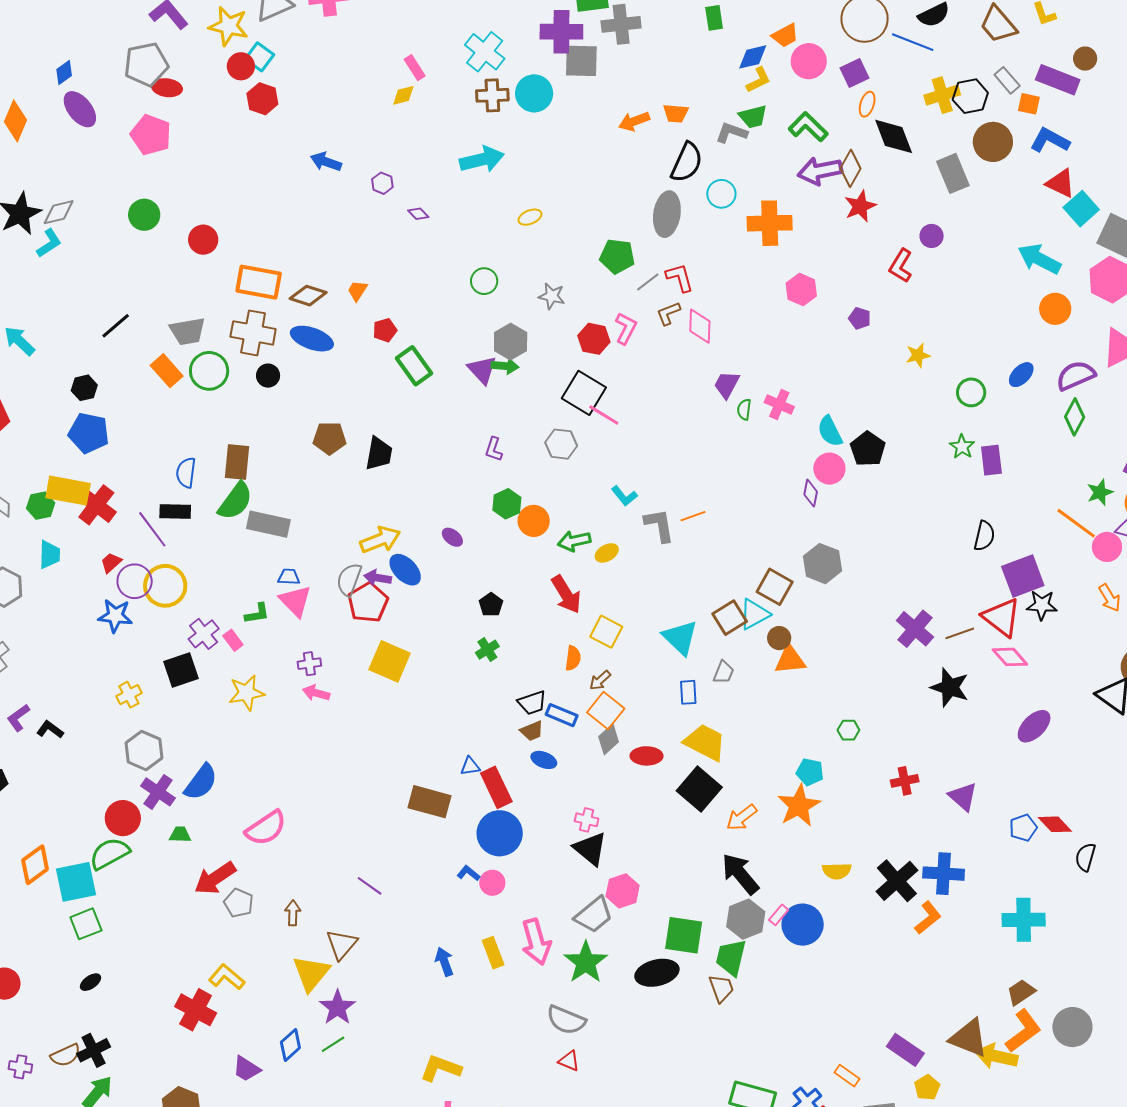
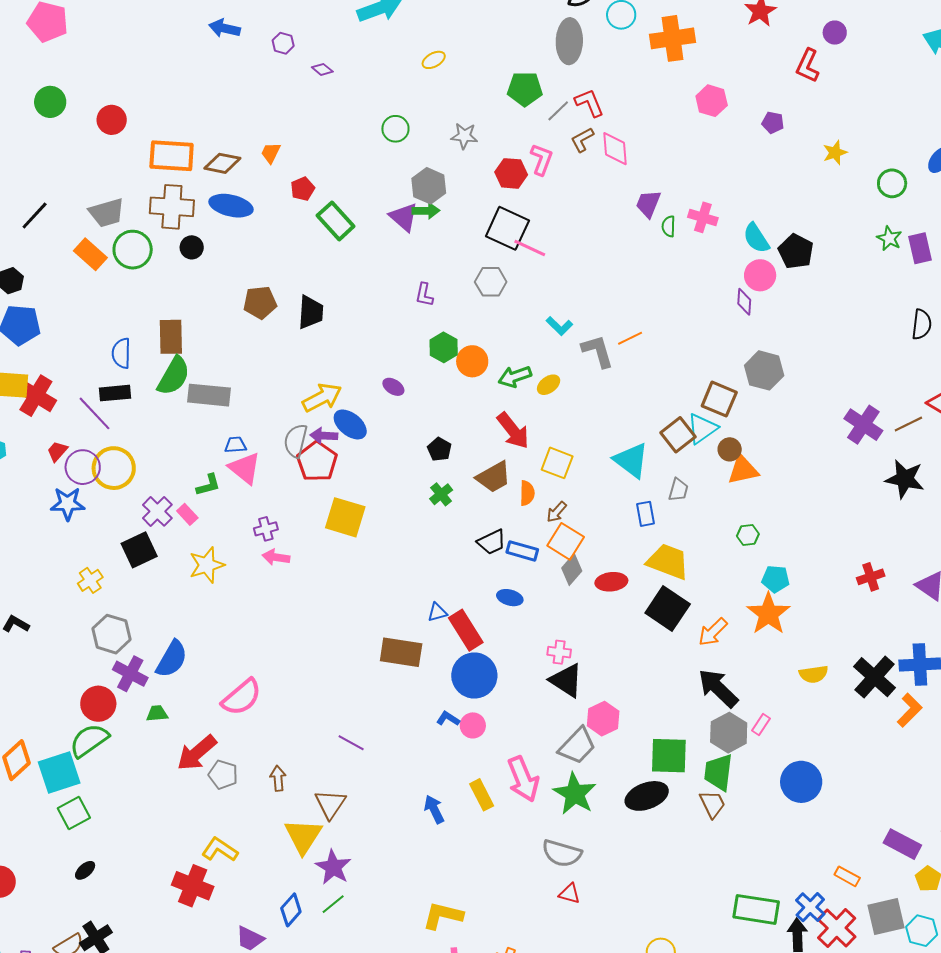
green hexagon: (848, 730) -> (748, 535), moved
brown trapezoid: (532, 731) -> (494, 477), moved, size x1.5
blue circle: (803, 925) -> (801, 782), moved

